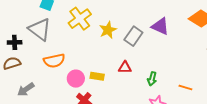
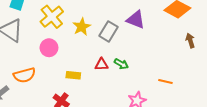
orange semicircle: (54, 61) -> (25, 75), moved
pink circle: (76, 79) -> (49, 48), moved
green arrow: (152, 79) -> (121, 64), moved, turned -72

